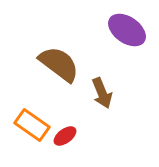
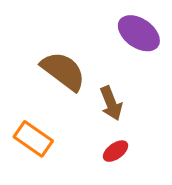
red ellipse: (65, 136) -> (116, 151), moved

